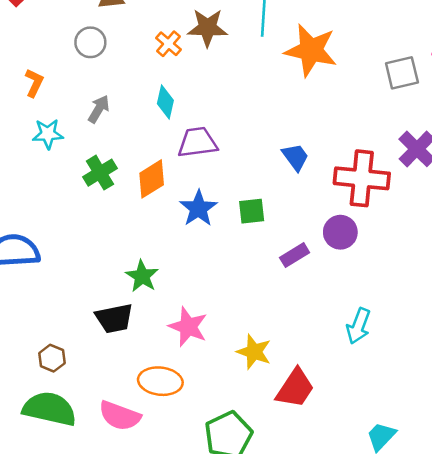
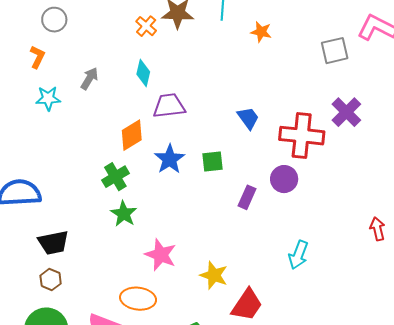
gray circle: (90, 42) -> (54, 20), moved
orange star: (311, 50) -> (261, 32), size x0.5
green cross: (100, 173) -> (115, 177), moved
purple rectangle: (295, 255) -> (247, 197), turned -35
black trapezoid: (114, 318) -> (53, 243), moved

